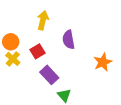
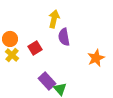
yellow arrow: (43, 20) -> (54, 19), moved
purple rectangle: (49, 75) -> (47, 81), moved

